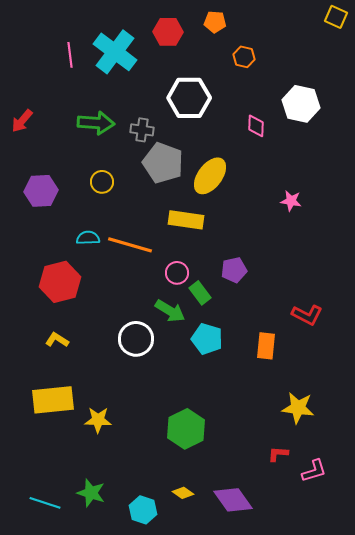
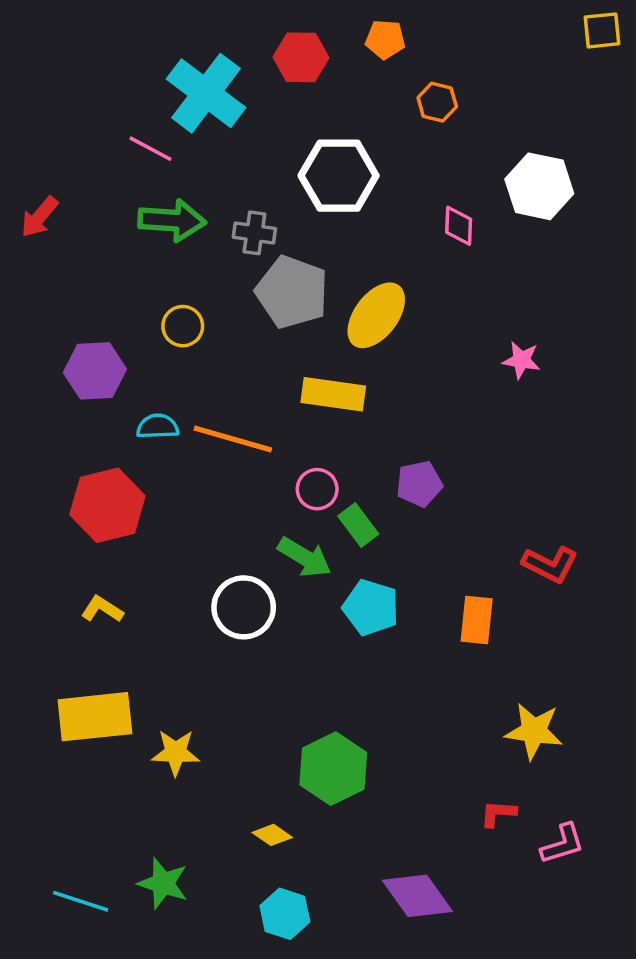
yellow square: (336, 17) -> (602, 30), turned -30
pink line: (70, 55) -> (150, 149), moved, turned -55
purple hexagon: (41, 191) -> (95, 371), moved
yellow diamond: (183, 493) -> (272, 835), moved
cyan hexagon: (143, 510) -> (285, 914), moved

